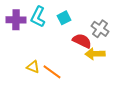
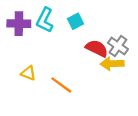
gray cross: (100, 29) -> (118, 46), moved
yellow triangle: (33, 67) -> (28, 73), moved

